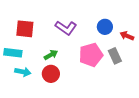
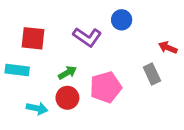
blue circle: (105, 27) -> (122, 20), moved
pink pentagon: (91, 55) -> (106, 87), moved
cyan arrow: (23, 72) -> (37, 108), moved

